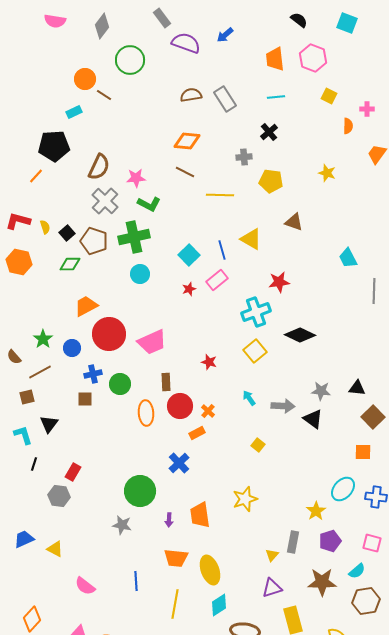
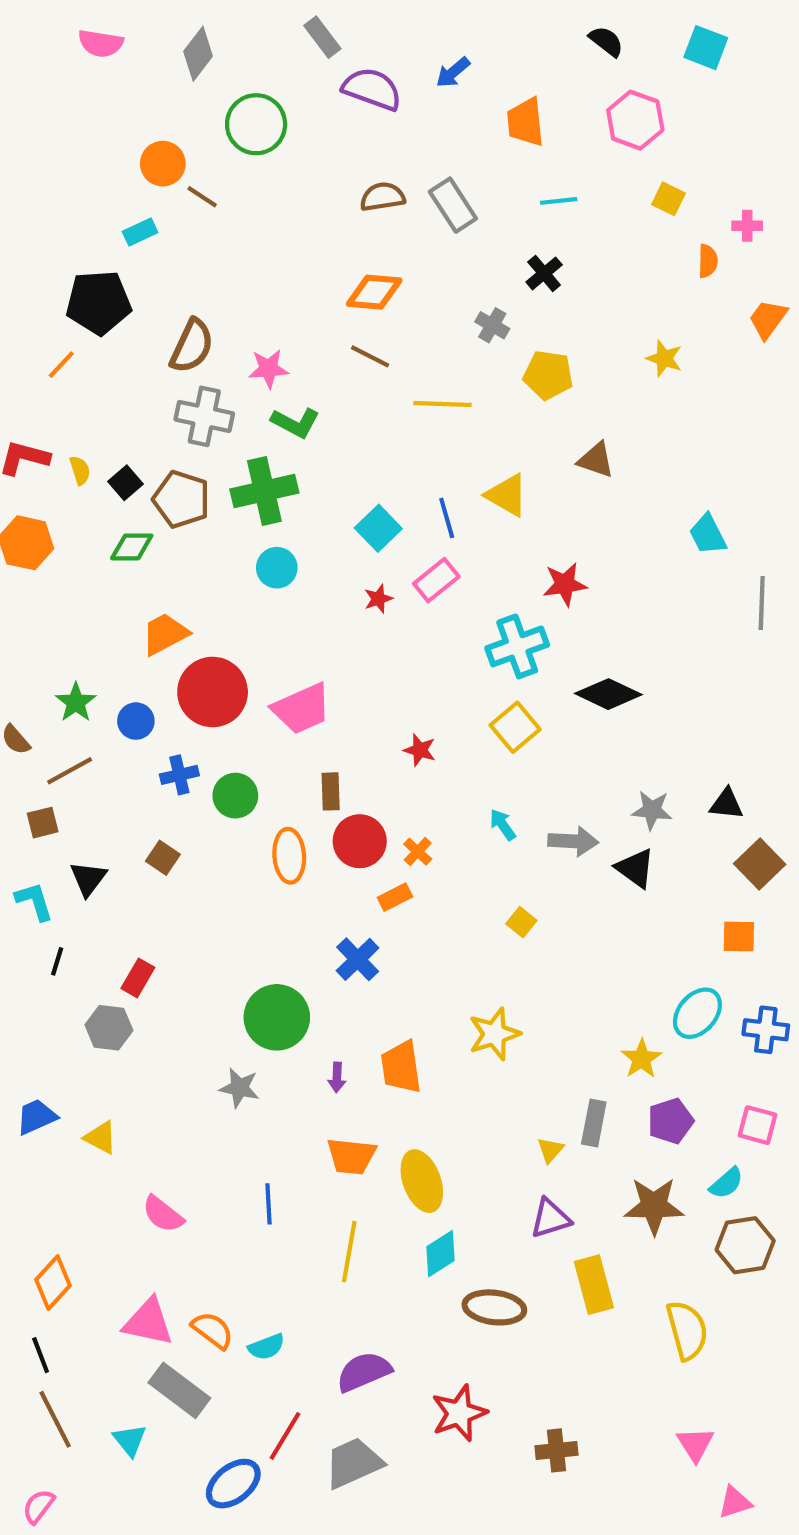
orange trapezoid: (275, 59) -> (525, 122), moved
gray cross: (244, 157) -> (492, 325), turned 35
gray cross: (105, 201) -> (204, 416), turned -32
brown square: (85, 399) -> (163, 858), moved, turned 35

